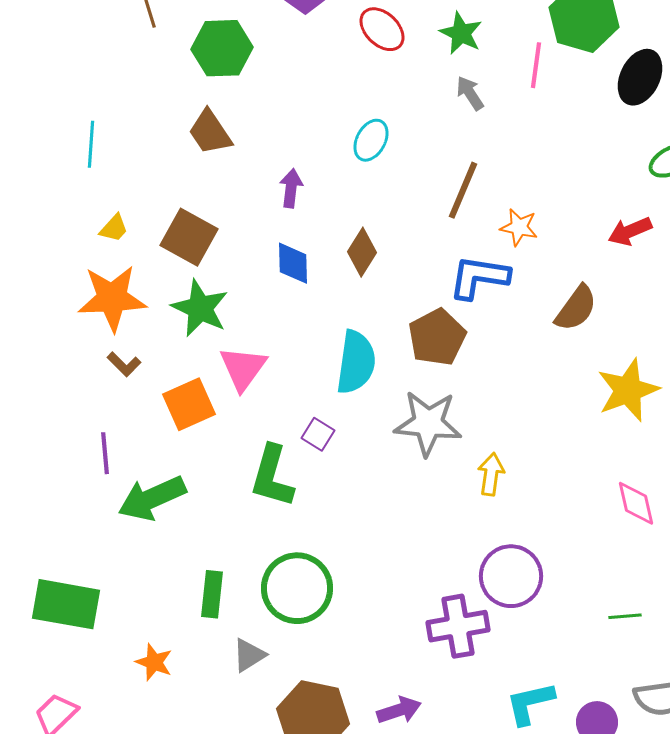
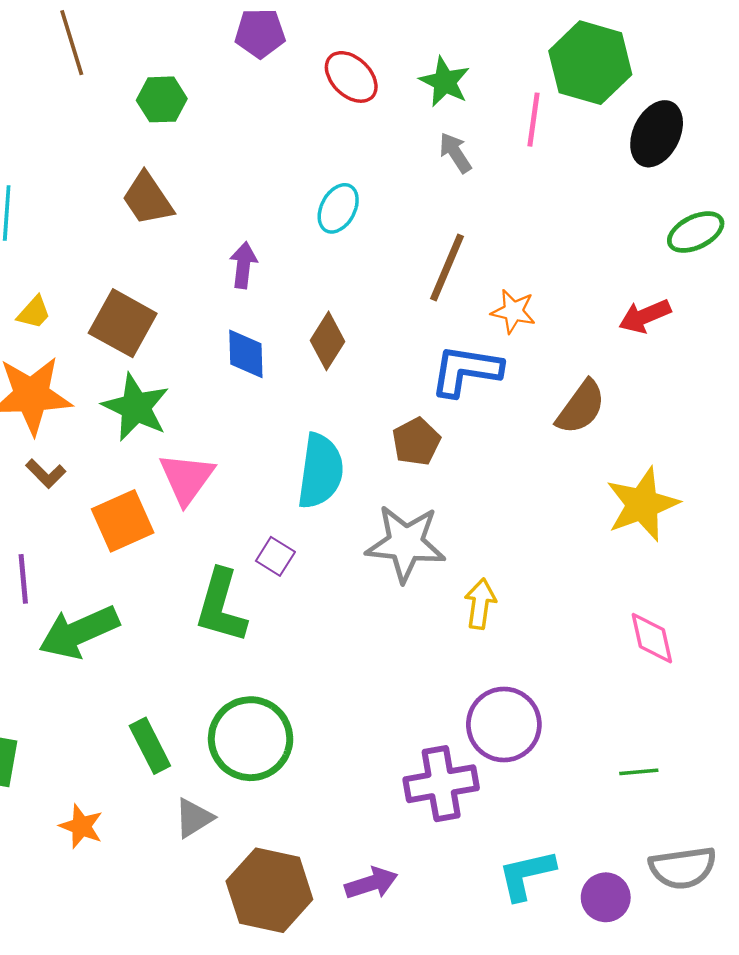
green hexagon: (222, 48) -> (162, 99), size x0.7
brown pentagon: (437, 337) -> (416, 442), size x0.7
green rectangle: (212, 594) -> (150, 746), turned -33

